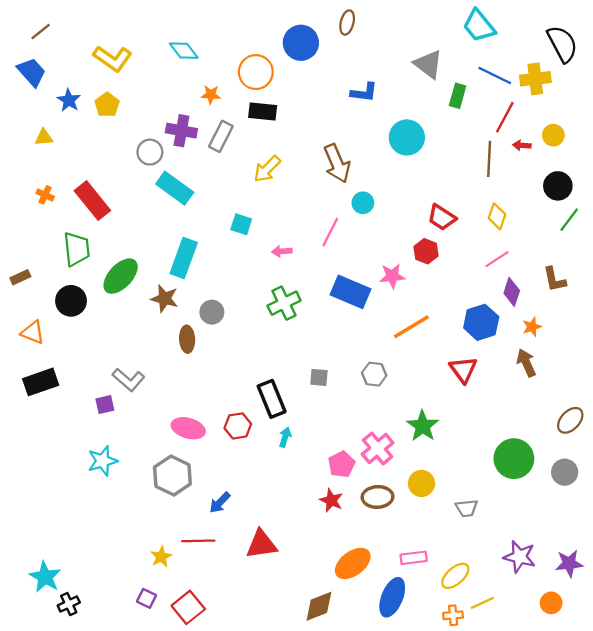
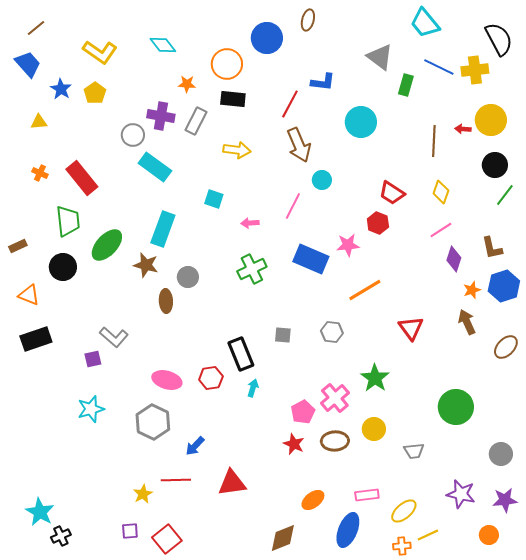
red line: (505, 117) -> (290, 104), moved
yellow circle: (553, 135) -> (491, 120), size x1.6
yellow arrow: (267, 169) -> (237, 150), turned -128
blue hexagon: (481, 322) -> (504, 286), moved
brown ellipse: (570, 420) -> (506, 347), moved
gray circle: (565, 472) -> (501, 454), moved
orange ellipse: (353, 563) -> (313, 500), size x0.7
purple square: (147, 598) -> (130, 531), turned -30

